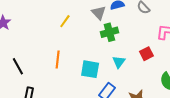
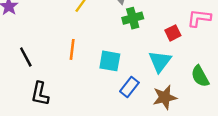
red square: (146, 54) -> (173, 33), moved
cyan triangle: (119, 62) -> (160, 61), moved, size x1.5

